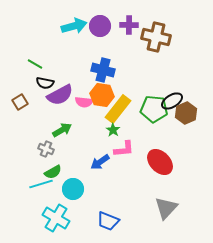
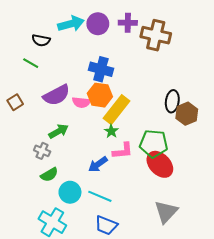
black semicircle: (45, 83) -> (41, 40), moved
black ellipse: (172, 101) -> (172, 101), turned -50
green pentagon: (154, 109) -> (154, 144), moved
cyan line: (41, 184) -> (100, 196), moved, turned 40

